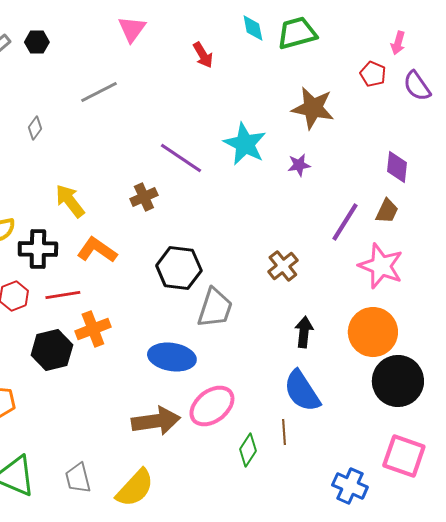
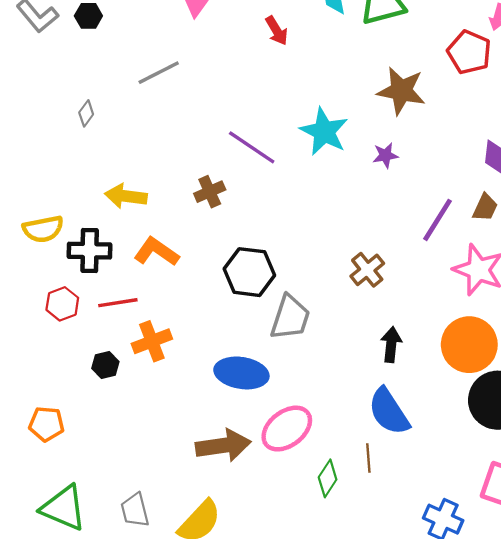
red pentagon: (373, 74) -> (469, 52), size x1.5
yellow arrow: (70, 201) -> (126, 196), turned -45
black hexagon: (52, 350) -> (105, 365), size x0.6

